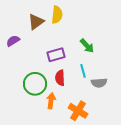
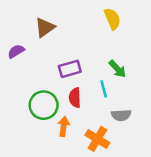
yellow semicircle: (57, 15) -> (112, 19), moved, turned -30
green arrow: (87, 46) -> (117, 69), moved
gray semicircle: (99, 83) -> (121, 115), moved

